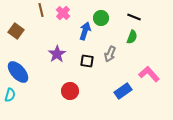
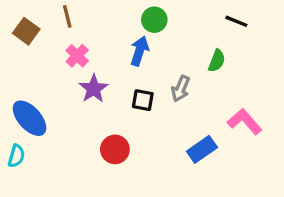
pink cross: (63, 13) -> (77, 56), moved
black line: (134, 17) -> (236, 21), moved
green circle: (101, 18) -> (154, 20), moved
brown square: (16, 31) -> (26, 31), moved

